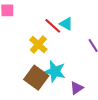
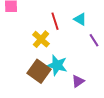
cyan triangle: (66, 24) -> (80, 19), moved
red line: (53, 26) -> (55, 21), turned 30

